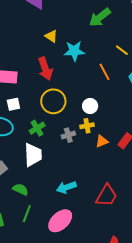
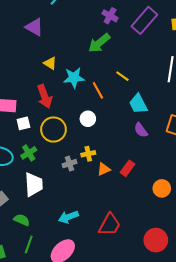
orange line: (104, 72) -> (98, 90), moved
white square: (13, 104) -> (23, 123), moved
white circle: (90, 106) -> (88, 119), moved
green cross: (37, 128) -> (29, 153), moved

